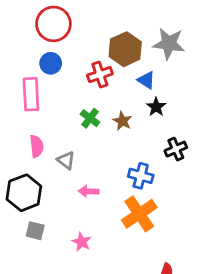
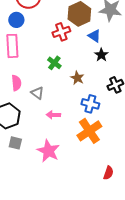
blue circle: (51, 63) -> (16, 20), moved
brown star: (122, 121) -> (77, 78), moved
pink star: (82, 242) -> (48, 151), size x1.6

